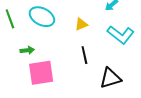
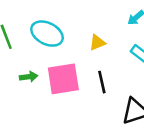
pink square: (41, 73) -> (63, 79), moved

